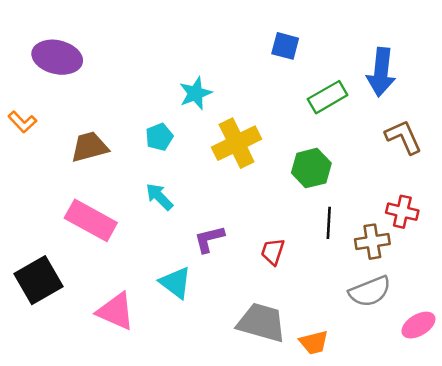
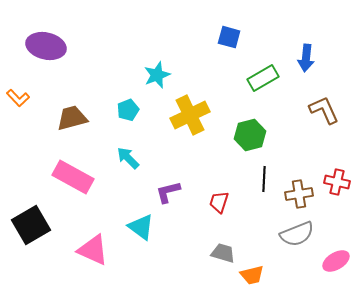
blue arrow: (381, 72) -> (306, 58), size x0.7
red cross: (402, 212) -> (337, 182), moved
gray trapezoid: (261, 323) -> (223, 253), moved, size x0.6

